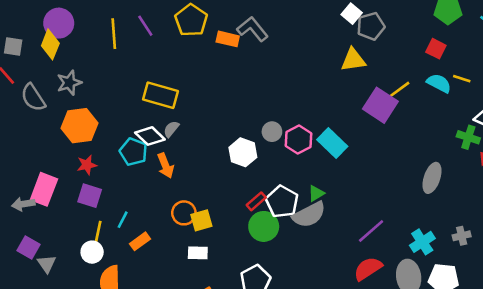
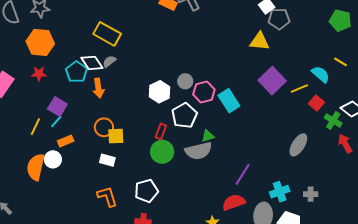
red square: (436, 49) -> (316, 103), moved
yellow line: (462, 79) -> (341, 62), moved
yellow line: (400, 89) -> (299, 88), moved
purple square: (90, 196) -> (57, 107), moved
red rectangle: (256, 201) -> (161, 131), turned -42
white pentagon: (282, 202) -> (184, 116), moved
purple line: (371, 231) -> (243, 174), turned -30
white circle: (92, 252) -> (53, 159), moved

